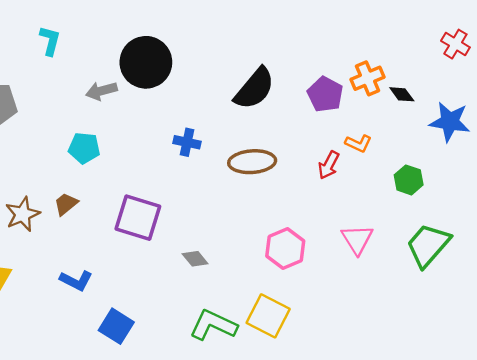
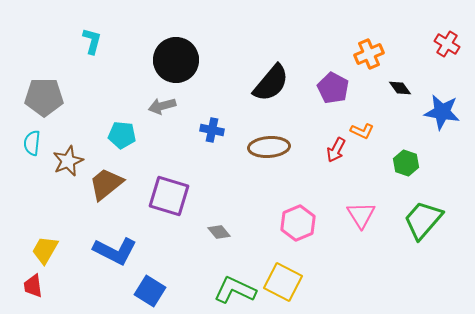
orange cross: (367, 78) -> (369, 54), moved
gray arrow: (101, 91) -> (162, 106), moved
brown trapezoid: (66, 204) -> (106, 184), size x1.6
brown star: (23, 214) -> (68, 161), moved
blue L-shape: (76, 280) -> (115, 251), size x1.5

